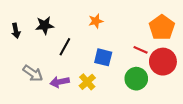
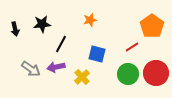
red line: (141, 50) -> (132, 47), turned -56
red circle: (163, 62) -> (156, 73), moved
purple arrow: (60, 82) -> (56, 67), moved

